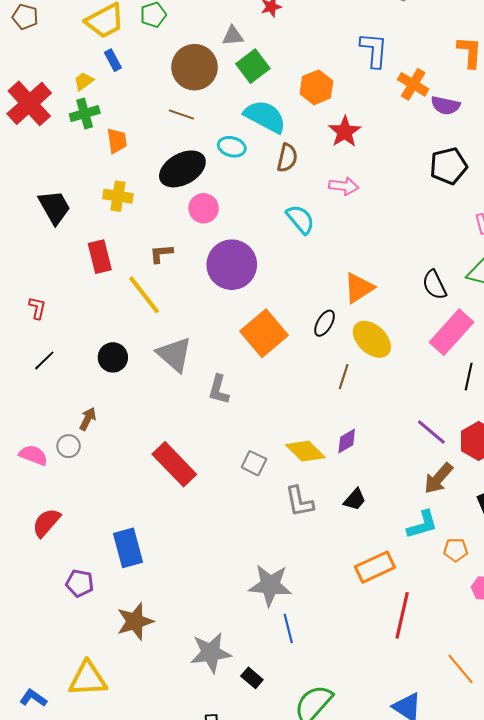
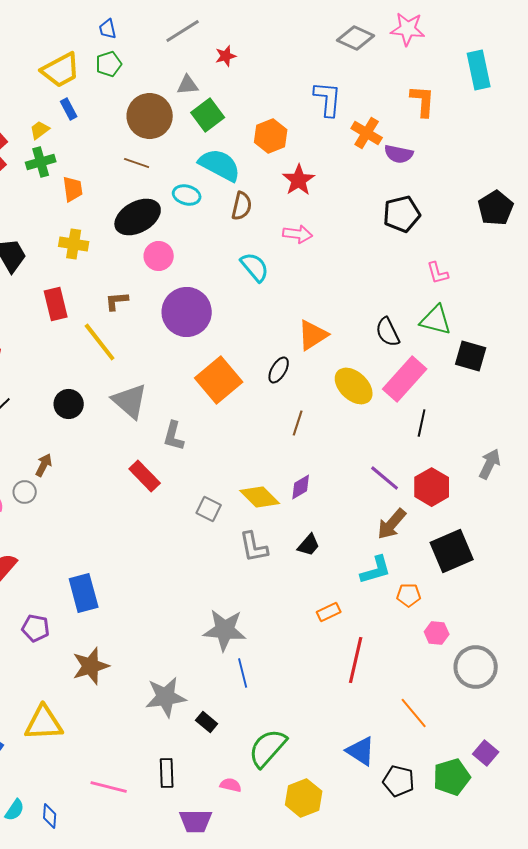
yellow ellipse: (372, 339) -> (354, 386), moved
red rectangle: (174, 464) -> (145, 476), moved, size x0.7
orange rectangle: (375, 567) -> (329, 612), size x0.6

